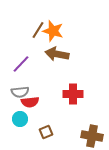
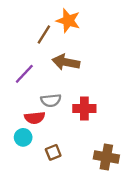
orange star: (53, 31) -> (68, 21), moved
gray semicircle: (20, 92) -> (51, 100), moved

